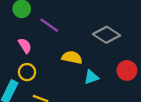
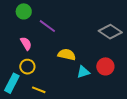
gray diamond: (107, 35) -> (110, 32), moved
red circle: (127, 70) -> (105, 66), moved

